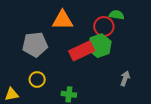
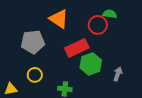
orange triangle: (63, 20) -> (59, 19), turned 35
green hexagon: (100, 46) -> (91, 64), moved

